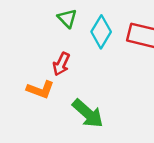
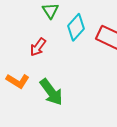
orange L-shape: (40, 90) -> (18, 81), moved

